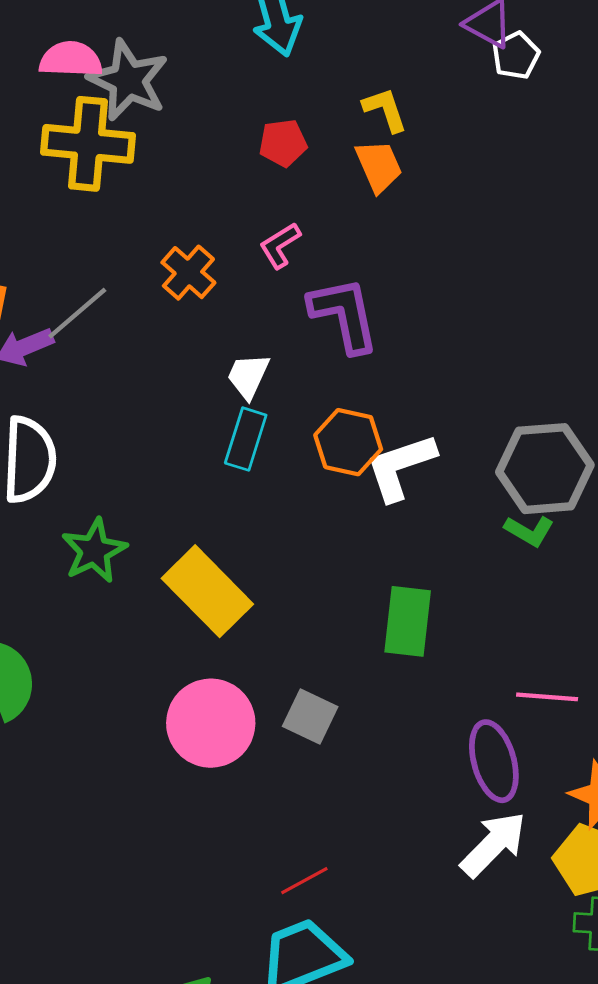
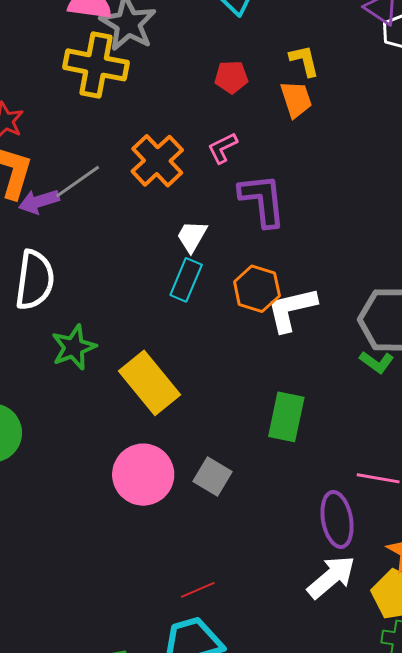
orange cross: (188, 273) -> (157, 161), size x1.4

